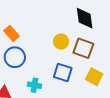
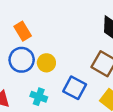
yellow circle: (61, 42) -> (46, 63), moved

